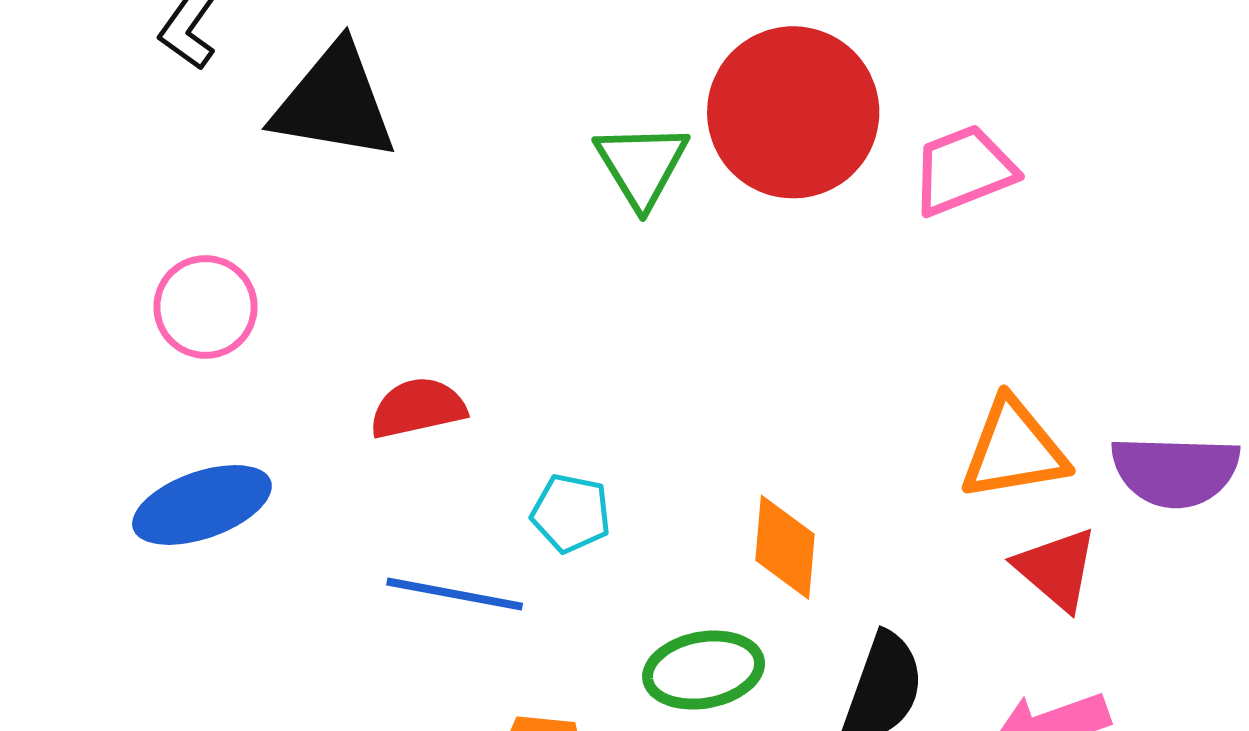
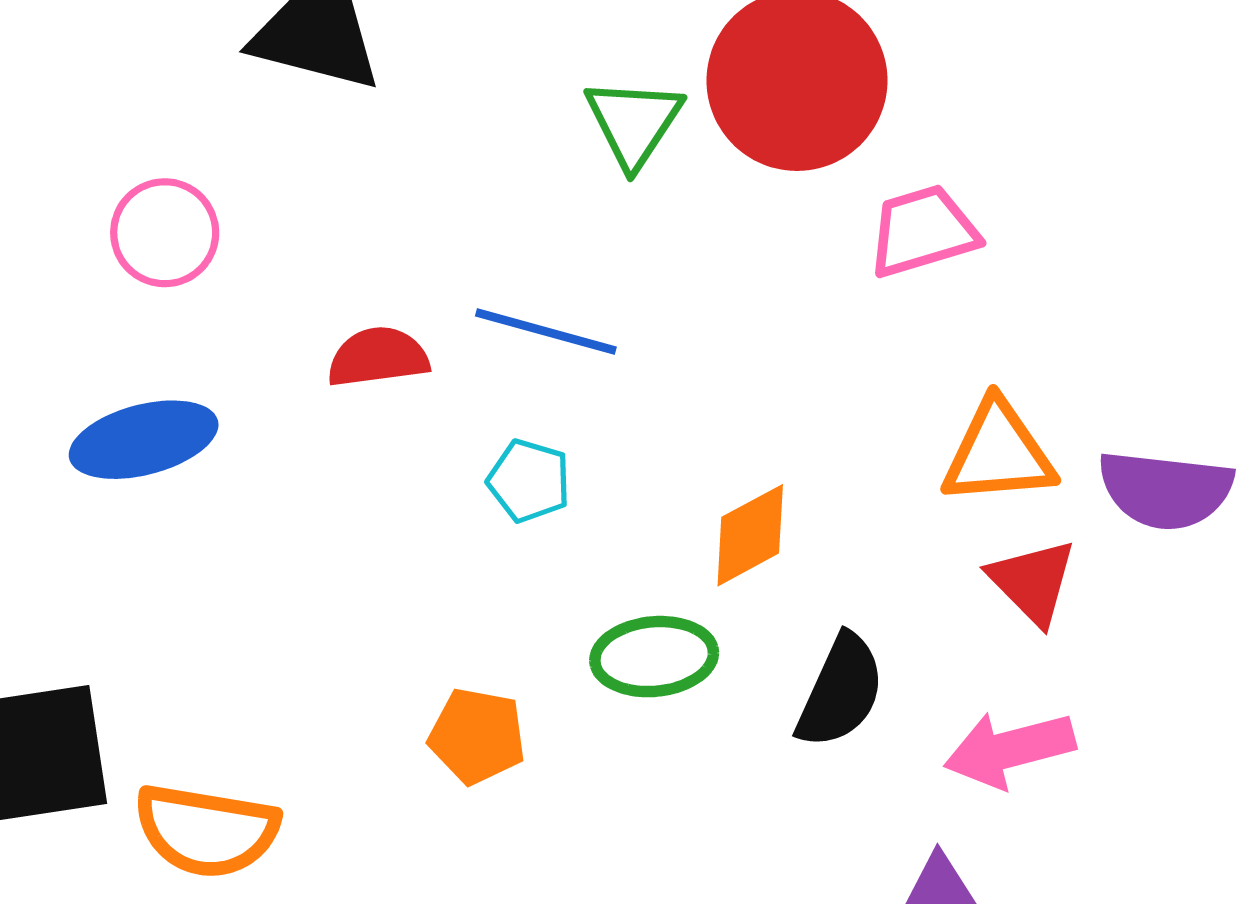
pink trapezoid: (964, 170) -> (923, 231), moved
orange diamond: (785, 547) -> (750, 535), turned 52
blue line: (455, 594) -> (546, 332), moved

